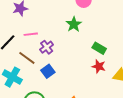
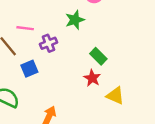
pink line: (31, 34) -> (25, 28), moved
purple cross: (47, 47) -> (48, 43), moved

